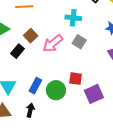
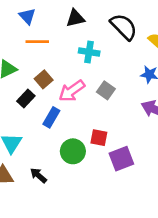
cyan cross: (73, 18) -> (89, 52), moved
blue rectangle: (35, 86) -> (51, 117), moved
black arrow: (30, 110) -> (38, 175), turned -64

